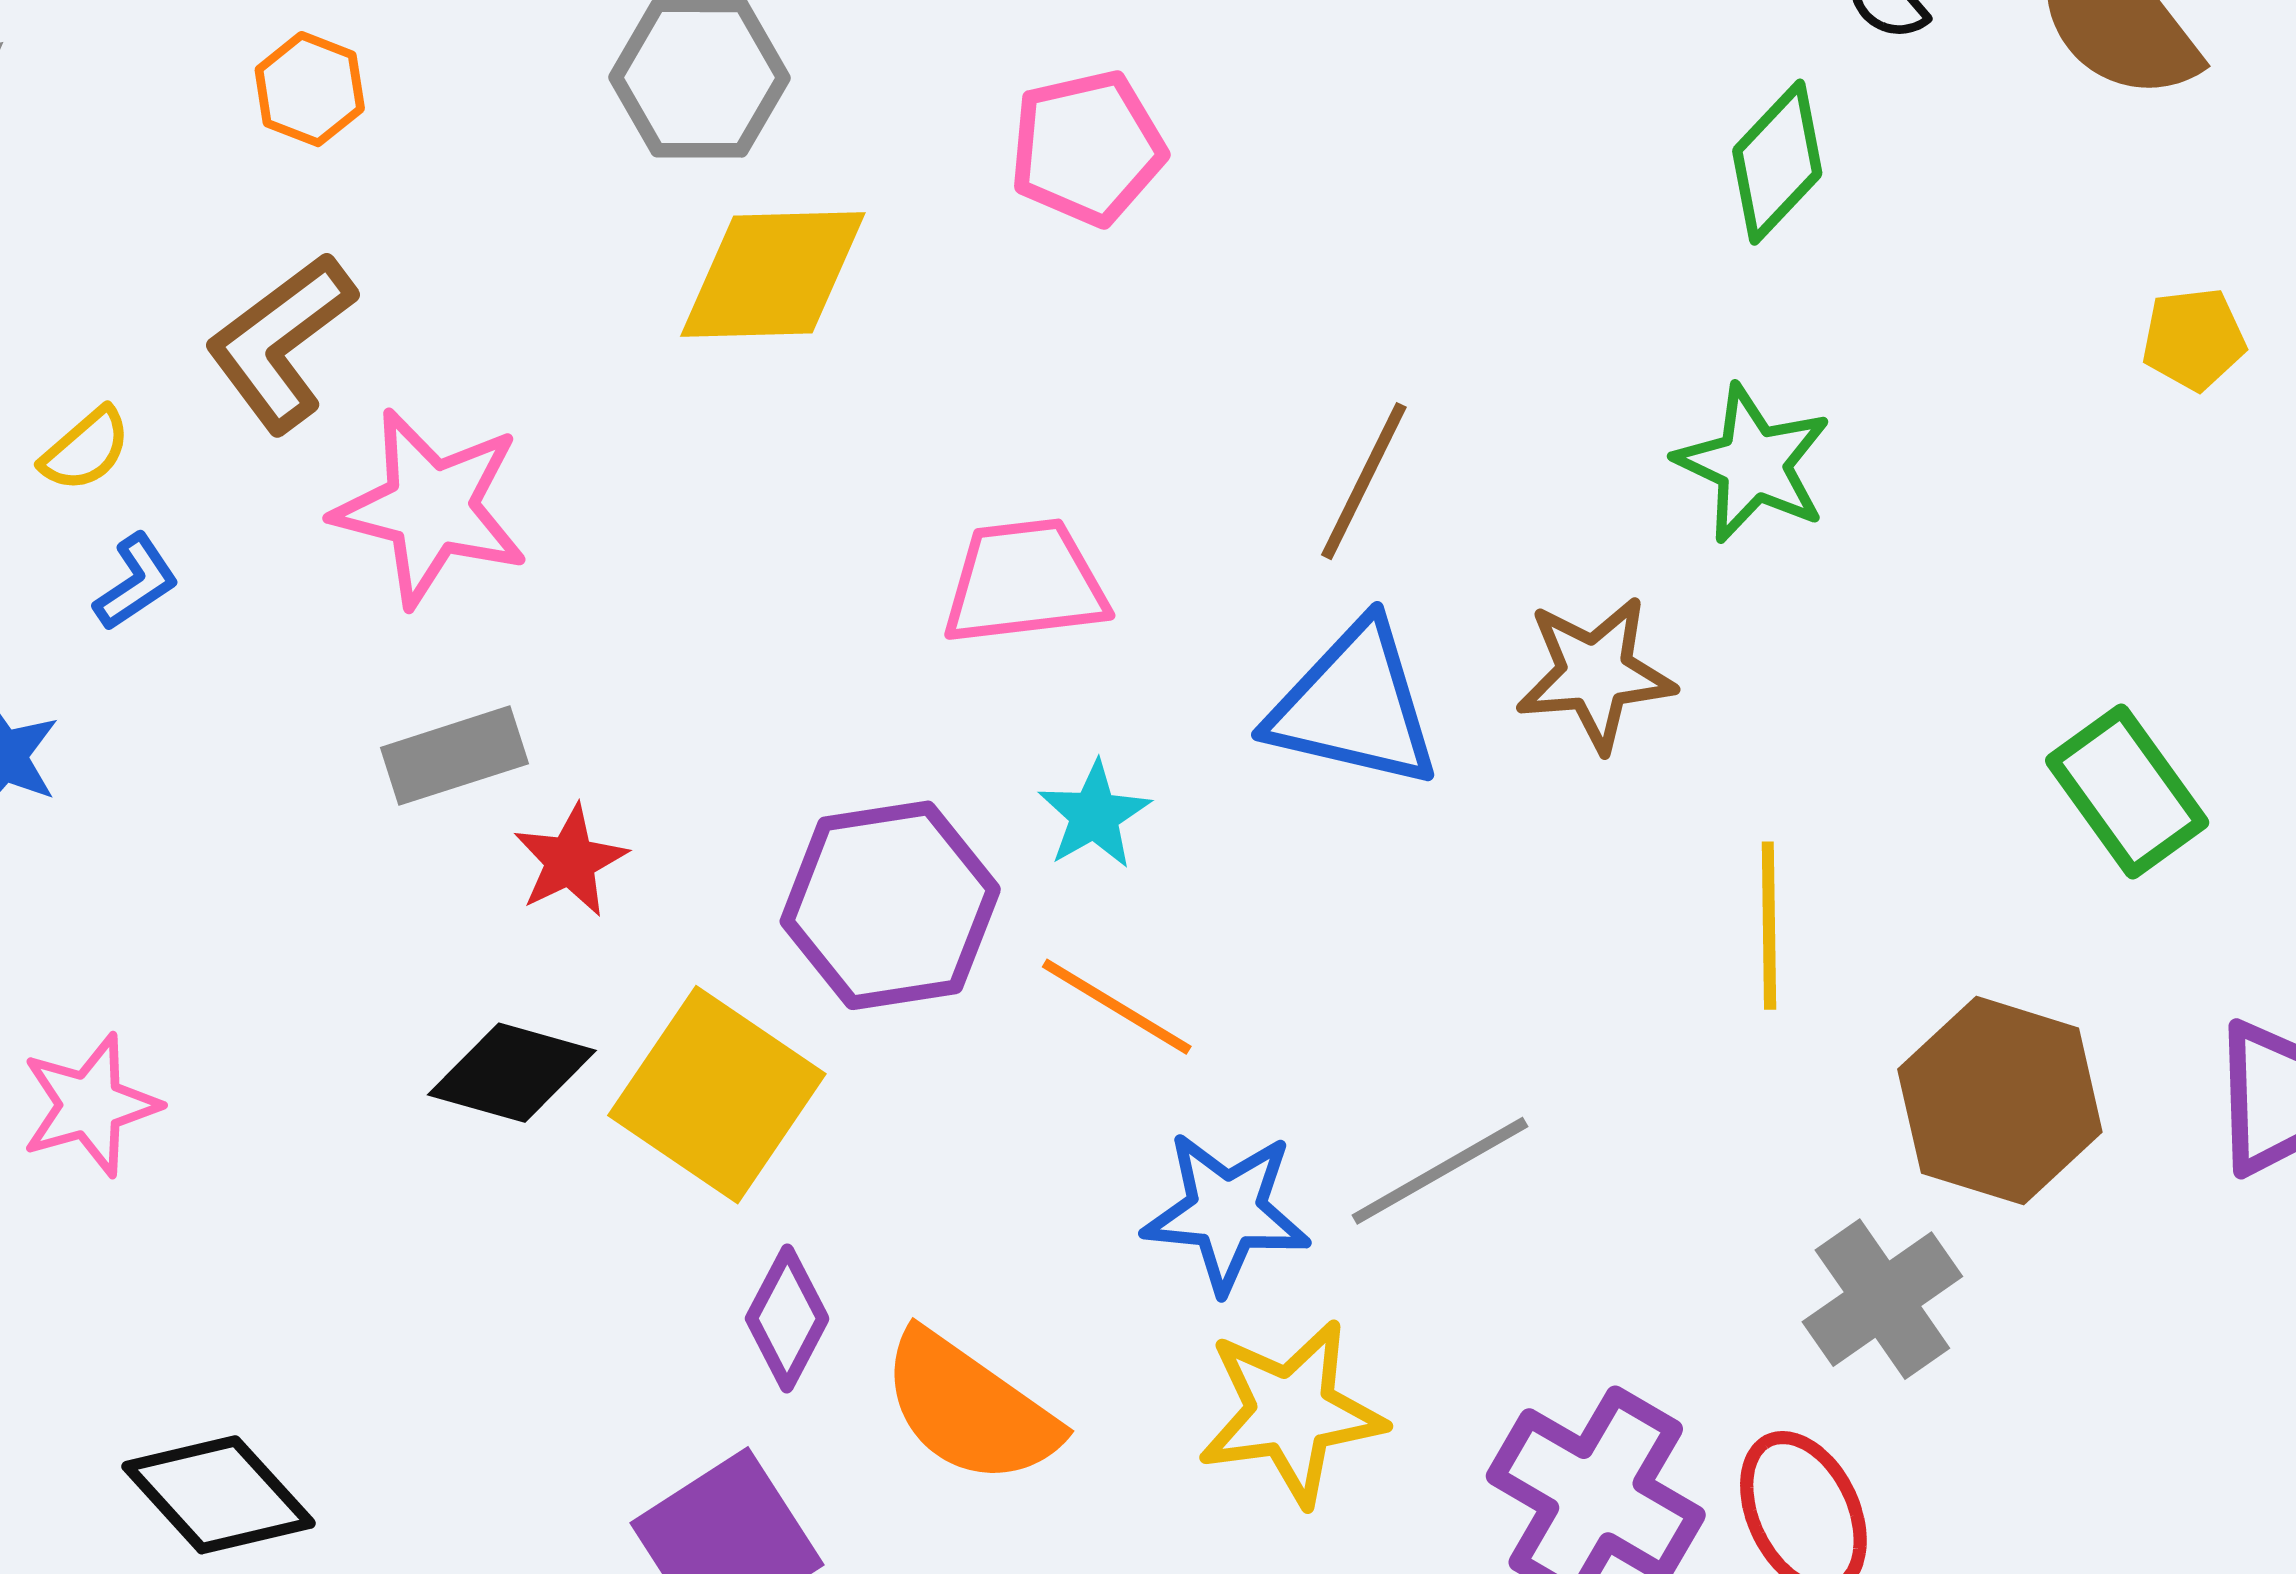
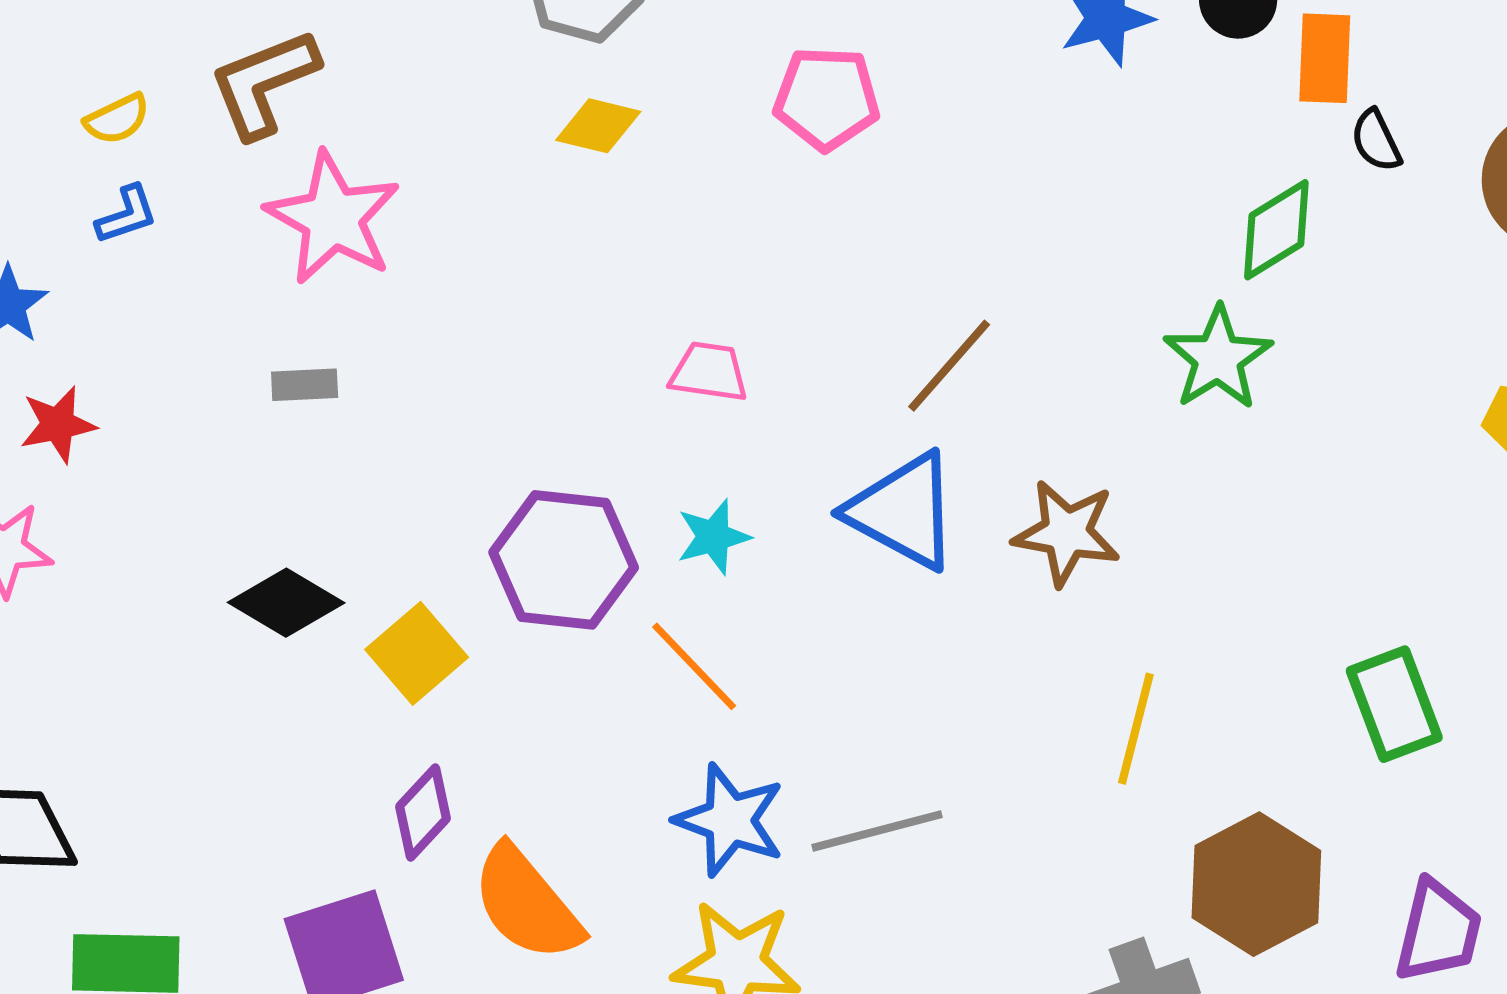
yellow diamond: (773, 275) -> (598, 126), size x0.6
green star: (1753, 464) -> (1218, 358), moved
pink trapezoid: (1025, 582) -> (709, 372), size x0.7
gray rectangle: (454, 756) -> (305, 385), size x0.7
red star: (570, 861) -> (58, 424), moved
yellow square: (717, 1095) -> (417, 653), size x0.7

